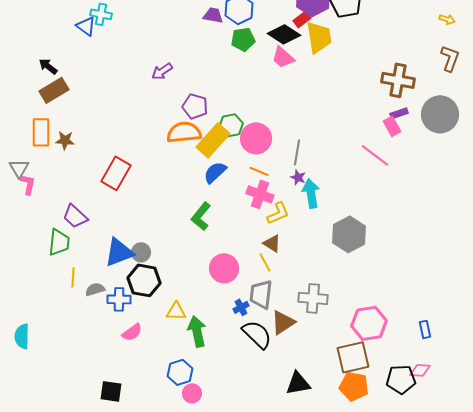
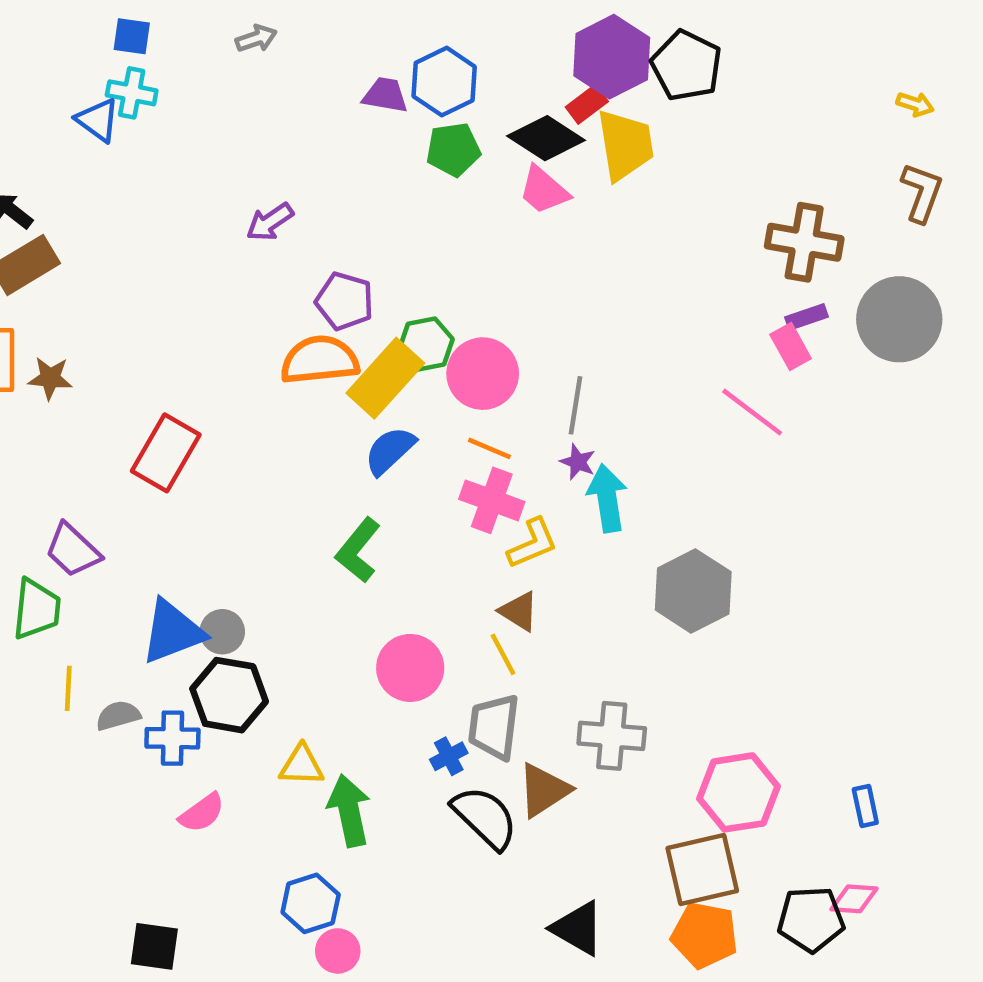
black triangle: (298, 383) -> (578, 928), turned 40

